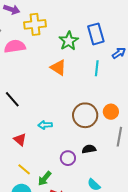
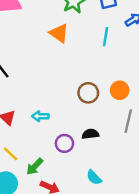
brown circle: (85, 115) -> (88, 93), size x0.7
cyan arrow: (45, 125) -> (40, 116), moved

